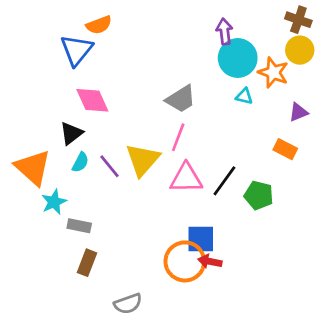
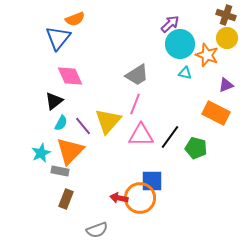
purple arrow: (224, 32) -> (170, 24), turned 54
orange rectangle: (285, 149) -> (216, 113), size x1.5
orange triangle: (33, 168) -> (70, 151), moved, turned 32
red arrow: (210, 261) -> (119, 198), moved

